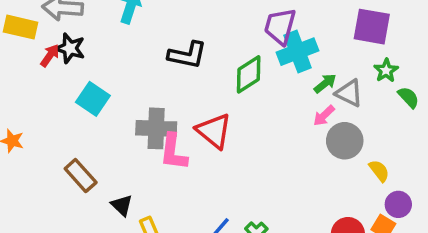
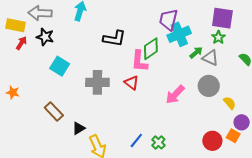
red arrow: (50, 55) -> (21, 43), moved
green star: (386, 71) -> (218, 37), moved
pink arrow: (324, 116) -> (175, 95), moved, size x1.5
red triangle: (214, 131) -> (131, 83), size x0.7
pink L-shape: (173, 152) -> (139, 61), moved
black triangle: (122, 205) -> (79, 128), turned 48

